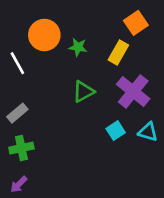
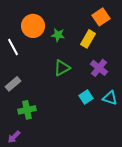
purple cross: (133, 92) -> (99, 68), size x0.7
green cross: (21, 148) -> (27, 110), moved

